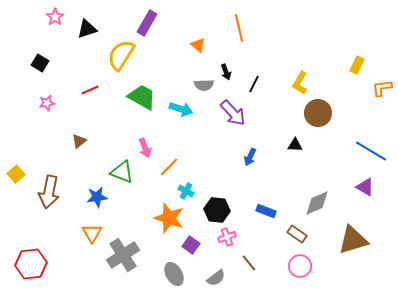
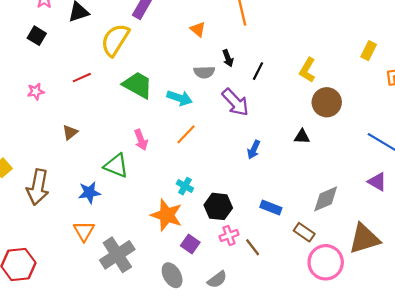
black square: (40, 63) -> (37, 36), moved
orange line: (169, 167) -> (186, 134), moved
brown line: (249, 263) -> (253, 247), moved
pink circle: (300, 266) -> (326, 262), moved, size x1.4

